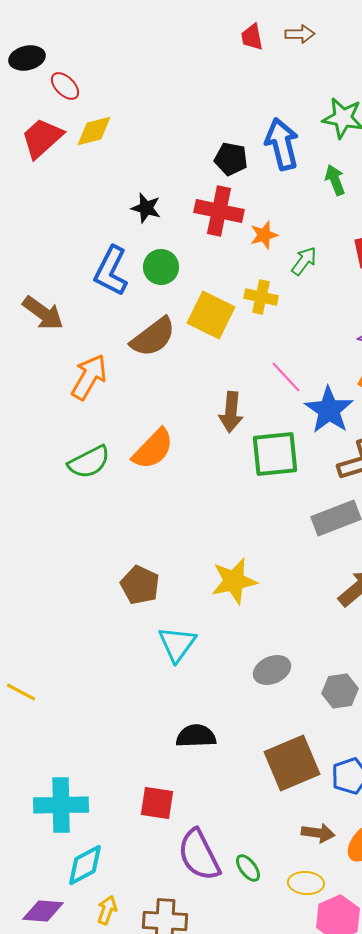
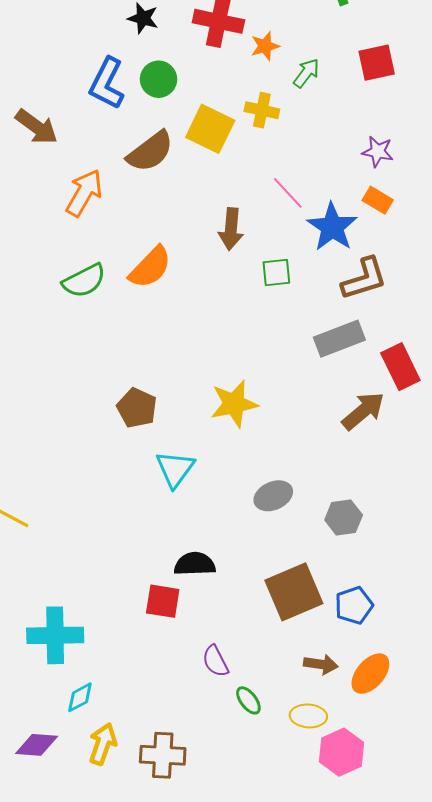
green square: (275, 454) -> (276, 273), size x0.6
red square: (157, 803) -> (163, 601), moved
purple semicircle: (199, 855) -> (215, 661), moved, size x0.6
cyan diamond: (85, 865) -> (80, 697), size x0.7
yellow arrow: (107, 910) -> (103, 744), size x1.4

